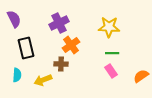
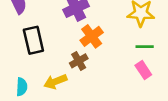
brown cross: (61, 64) -> (79, 61), turned -32
cyan semicircle: (17, 75) -> (22, 87), moved

